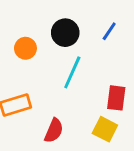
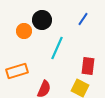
black circle: (65, 33) -> (42, 20), moved

